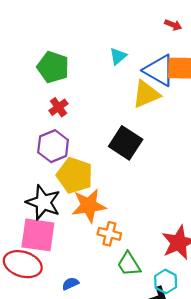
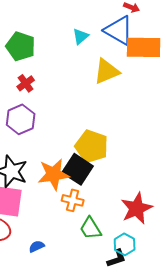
blue triangle: (159, 70) -> (119, 30), moved
black square: (126, 143) -> (78, 169), moved
yellow pentagon: (75, 175) -> (92, 146), moved

